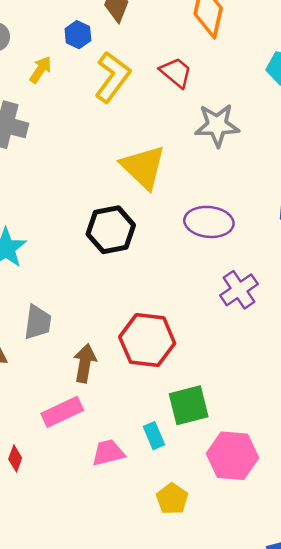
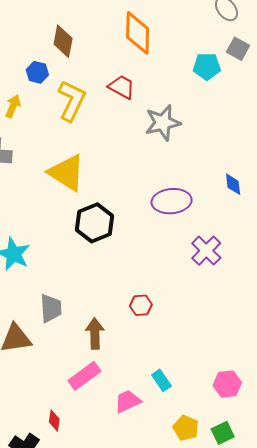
yellow triangle: (143, 167) -> (67, 173), moved
red hexagon: (147, 340) -> (141, 305), size x0.5
green square: (189, 405) -> (223, 433), moved, size x0.7
pink hexagon: (232, 456) -> (227, 384), size x0.7

